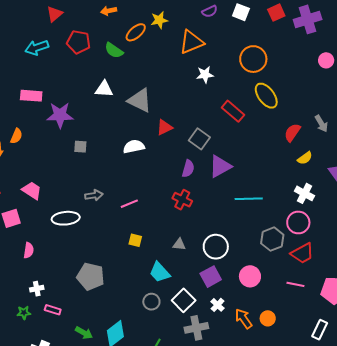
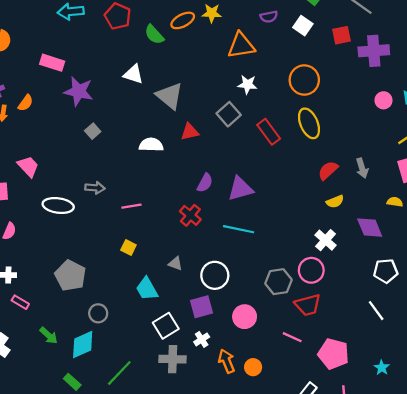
gray square: (199, 139) -> (229, 114), moved
gray square: (80, 147) -> (93, 131), turned 32
cyan line: (249, 199) -> (239, 229), moved
gray circle: (151, 302) -> (98, 313), moved

